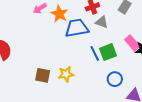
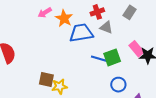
blue line: (95, 53) -> (99, 59), turned -49
yellow star: (66, 74) -> (60, 86), moved

